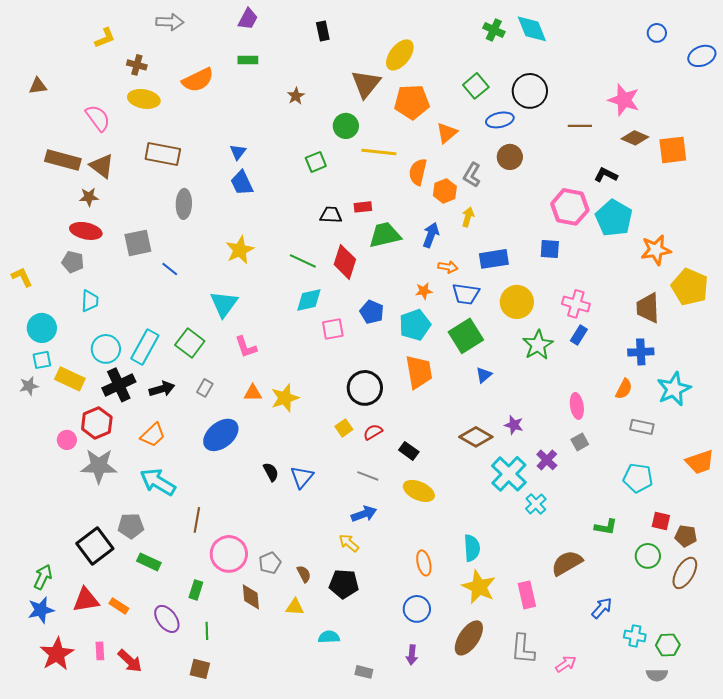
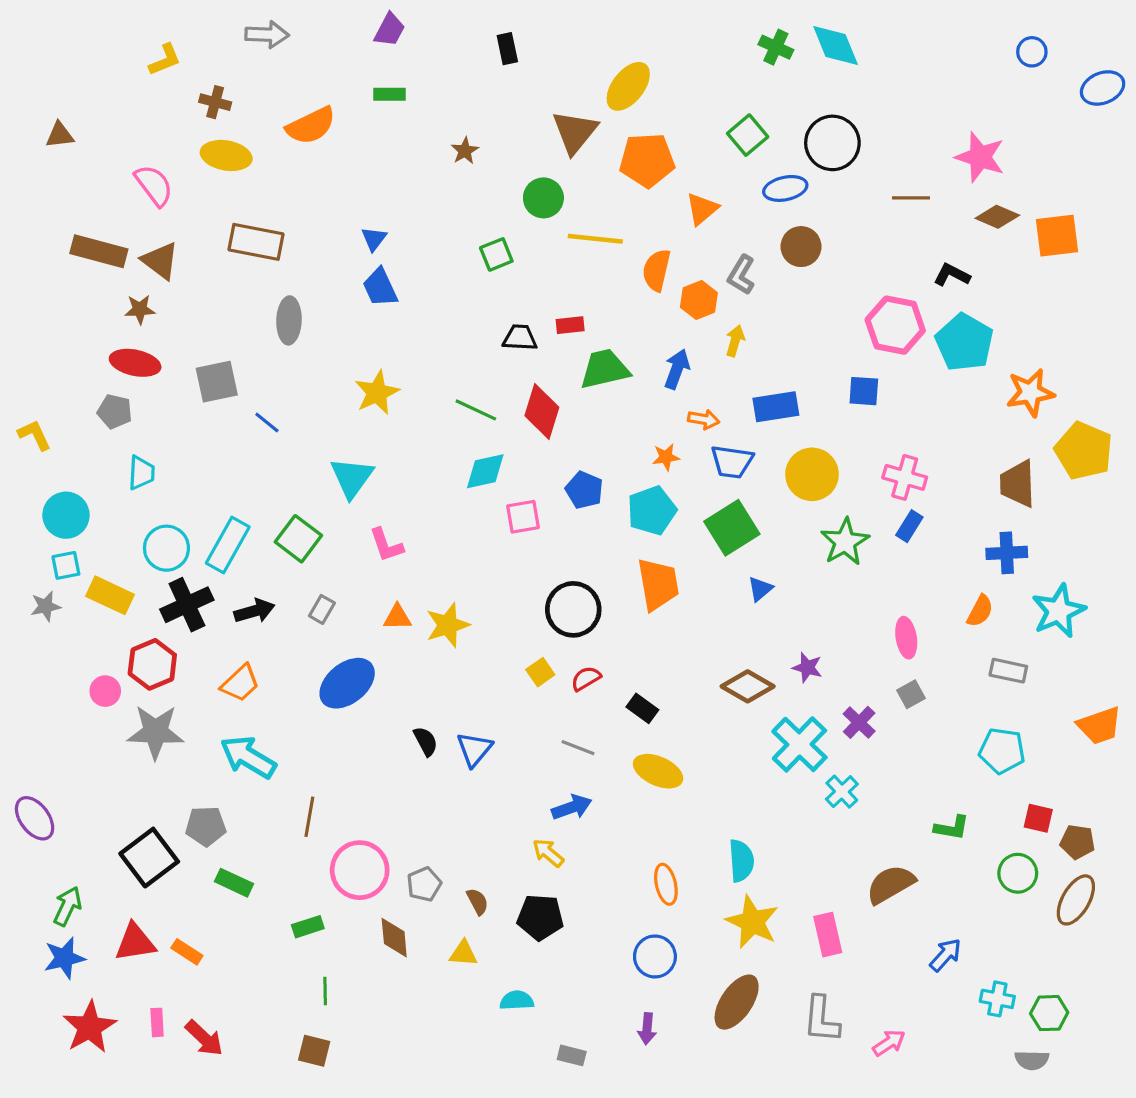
green rectangle: (196, 590) -> (308, 927), turned 54
purple ellipse: (167, 619) -> (35, 818), moved

